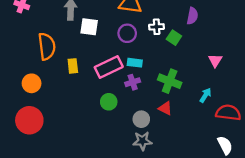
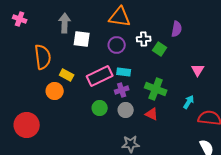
yellow rectangle: (73, 66) -> (67, 75), turned -56
orange circle: (32, 83) -> (55, 91), moved
gray circle: (141, 119) -> (126, 110), moved

